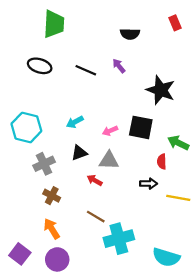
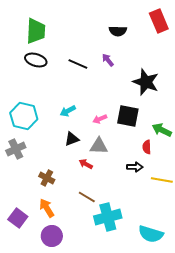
red rectangle: (175, 23) -> (159, 21), size x1.6
green trapezoid: (54, 24) -> (36, 31), moved
gray cross: (44, 164) -> (16, 149), moved
purple square: (20, 254) -> (18, 218), moved

